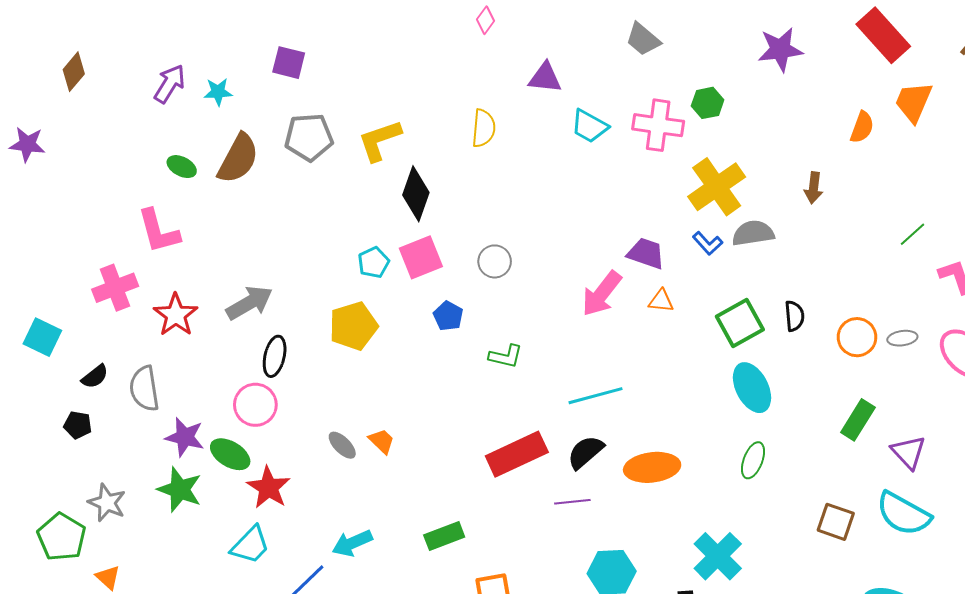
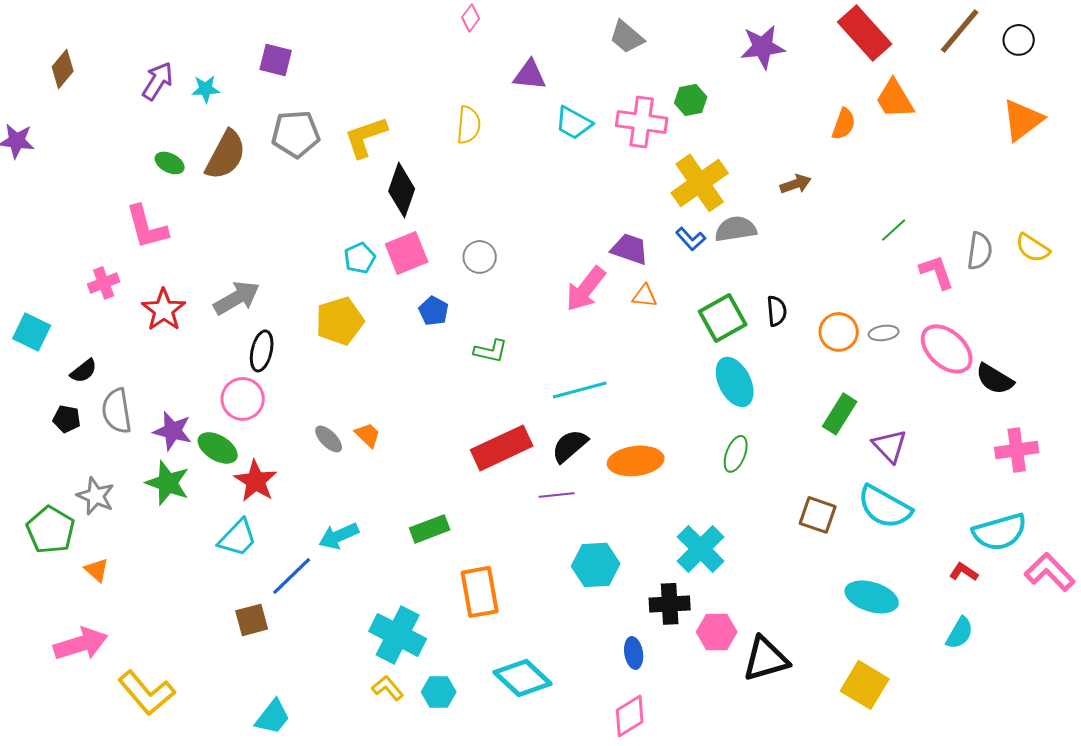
orange trapezoid: (914, 102) -> (895, 99), turned -54
brown arrow: (814, 188) -> (796, 184), turned -116
pink cross: (115, 288) -> (104, 283), size x0.7
gray semicircle: (144, 389) -> (117, 411), moved

